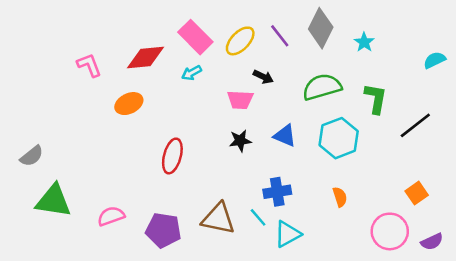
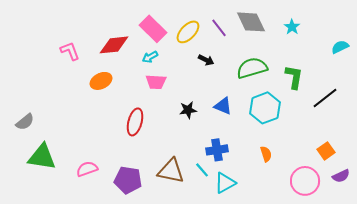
gray diamond: (321, 28) -> (251, 22), turned -52
cyan star: (364, 42) -> (292, 27), moved
pink trapezoid: (240, 100) -> (156, 82), moved
purple semicircle: (432, 242) -> (341, 176), moved

